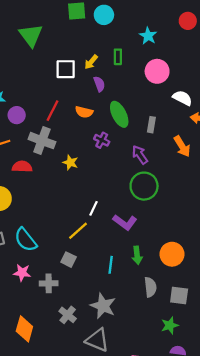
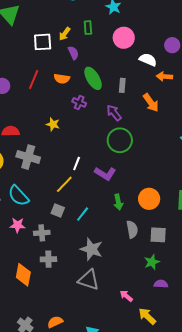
gray cross: (42, 141) -> (28, 157), moved
cyan line: (111, 265) -> (83, 214), moved, turned 35
gray cross: (68, 315) -> (48, 259), moved, turned -35

